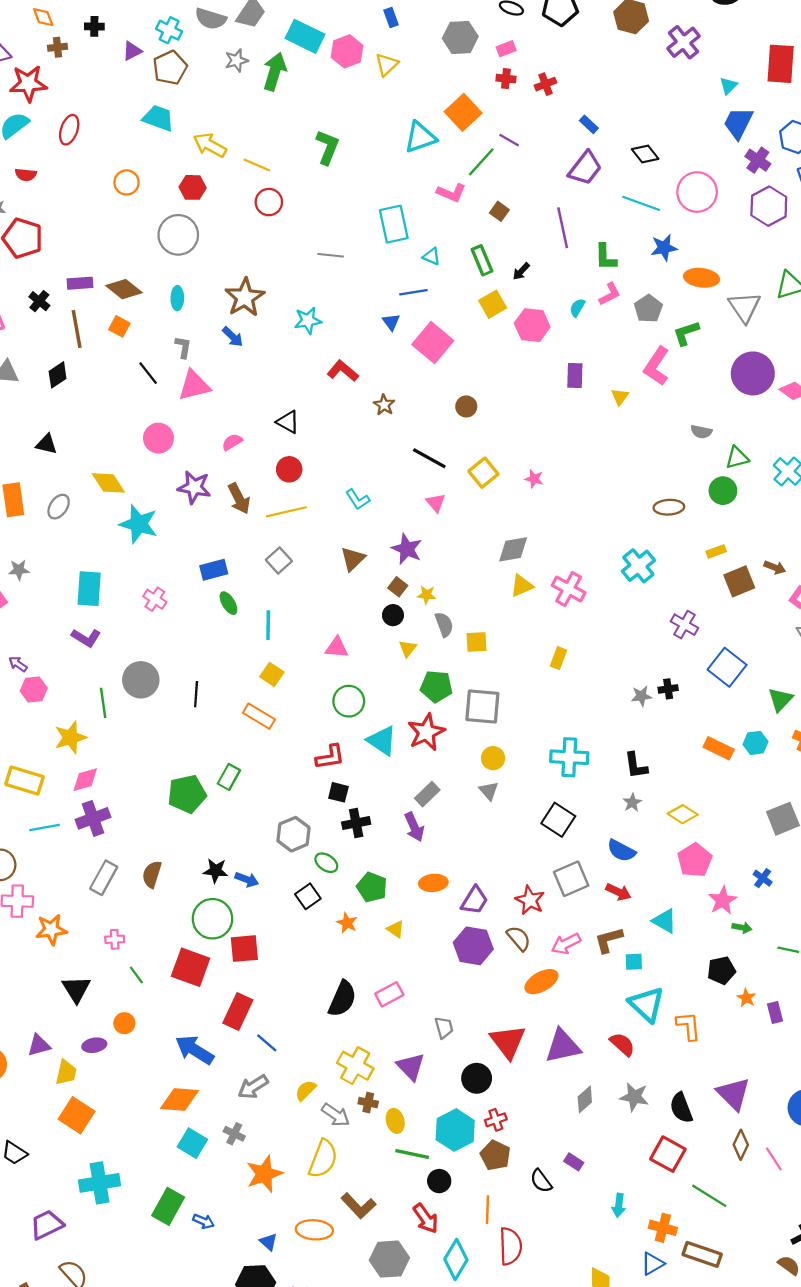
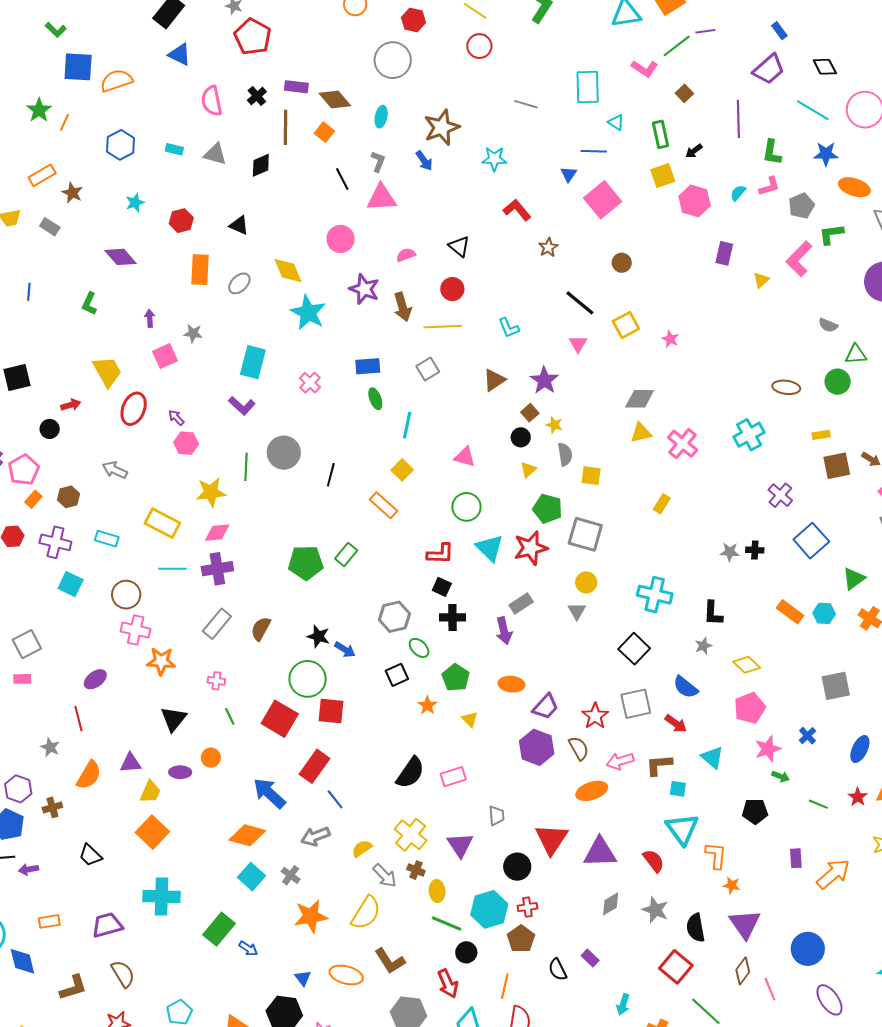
purple line: (509, 140) -> (705, 31), turned -48
orange star: (746, 998) -> (732, 885), moved, turned -30

